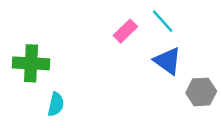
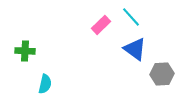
green cross: (31, 63) -> (25, 51), size x0.7

